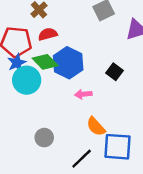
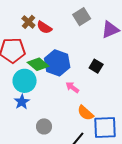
red semicircle: (48, 34) -> (44, 27), moved, turned -126
blue star: (17, 63) -> (22, 102), moved
pink arrow: (83, 94) -> (72, 87), turned 48

